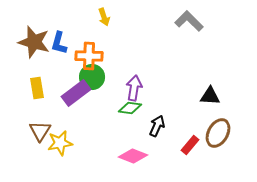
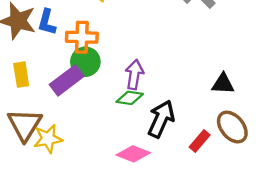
black arrow: (157, 126) -> (161, 119), size x1.5
brown triangle: (40, 131) -> (25, 125), size x1.4
brown ellipse: (218, 133) -> (232, 127), turned -68

